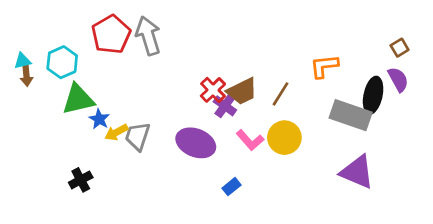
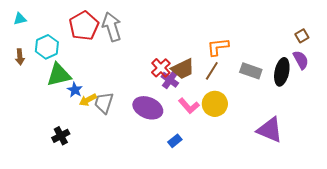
cyan triangle: (22, 61) -> (20, 19), moved
orange L-shape: (324, 66) -> (218, 47), moved
gray rectangle: (351, 115) -> (251, 71), moved, size x0.7

